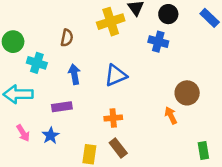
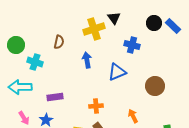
black circle: (168, 14) -> (154, 23), moved
blue arrow: (74, 74) -> (87, 60), moved
blue triangle: (116, 75) -> (117, 72), moved
orange arrow: (171, 115) -> (133, 116), moved

